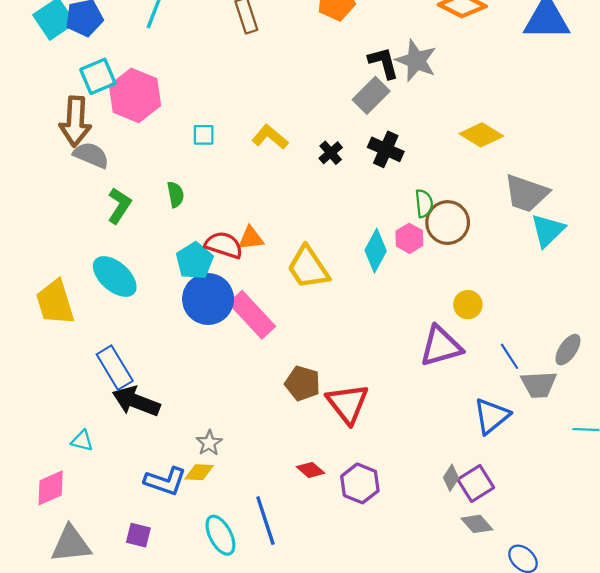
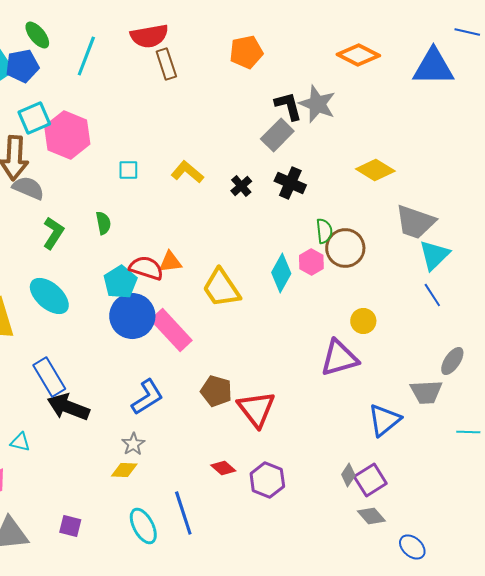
blue line: (509, 356) -> (432, 295), moved
blue L-shape: (165, 481) -> (147, 397), moved, turned -51

